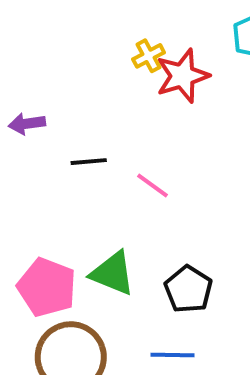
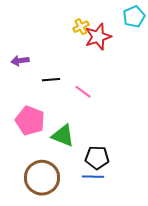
pink pentagon: (47, 287) -> (30, 121), moved
black pentagon: (188, 289) -> (97, 158), moved, turned -30

